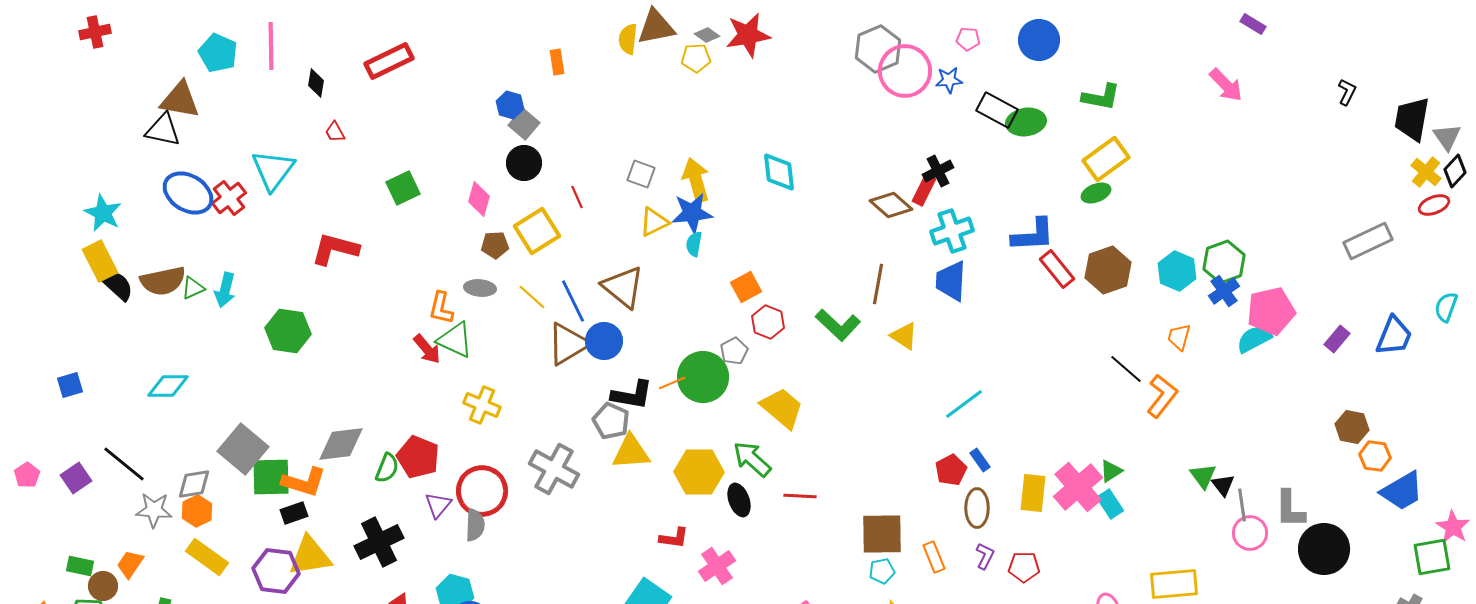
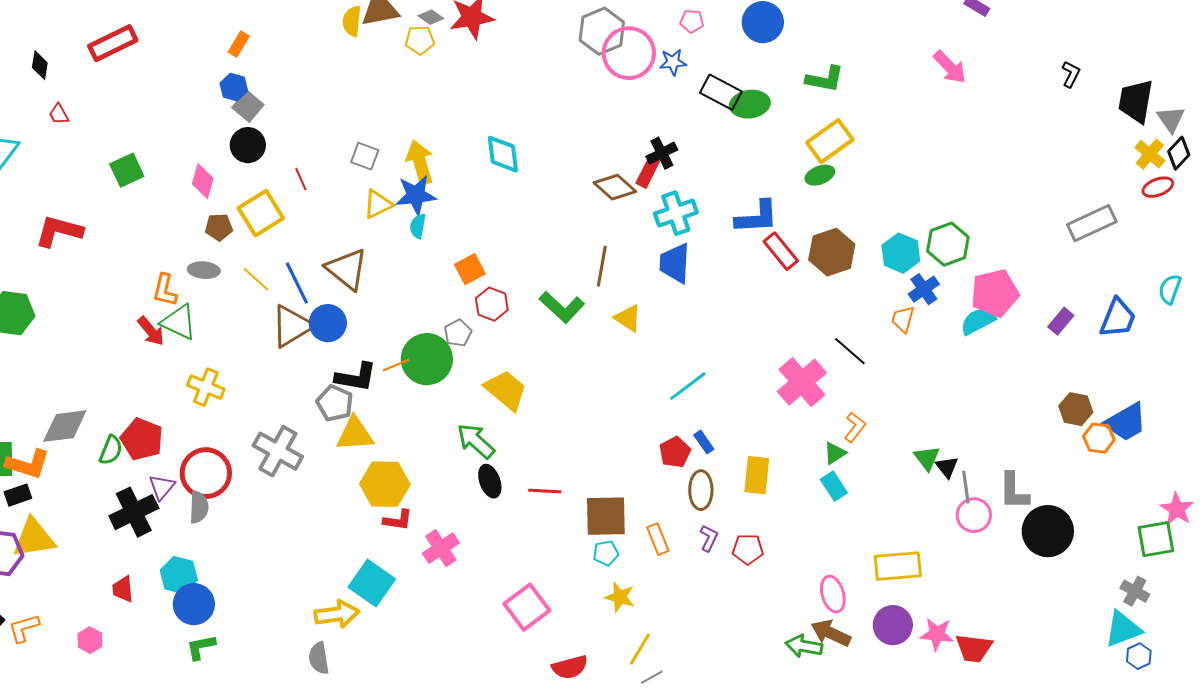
orange rectangle: (557, 62) -> (239, 44), moved, turned 40
blue cross: (1224, 291) -> (924, 289), moved
orange L-shape: (1162, 396) -> (855, 427), moved, size x0.7
yellow hexagon: (699, 472) -> (385, 484), moved
pink cross: (1078, 487) -> (802, 382), moved
blue trapezoid: (1402, 491) -> (1126, 422), moved
red line: (800, 496) -> (545, 491), moved
black ellipse: (739, 500) -> (490, 481), moved
black cross: (379, 542) -> (134, 512), moved

